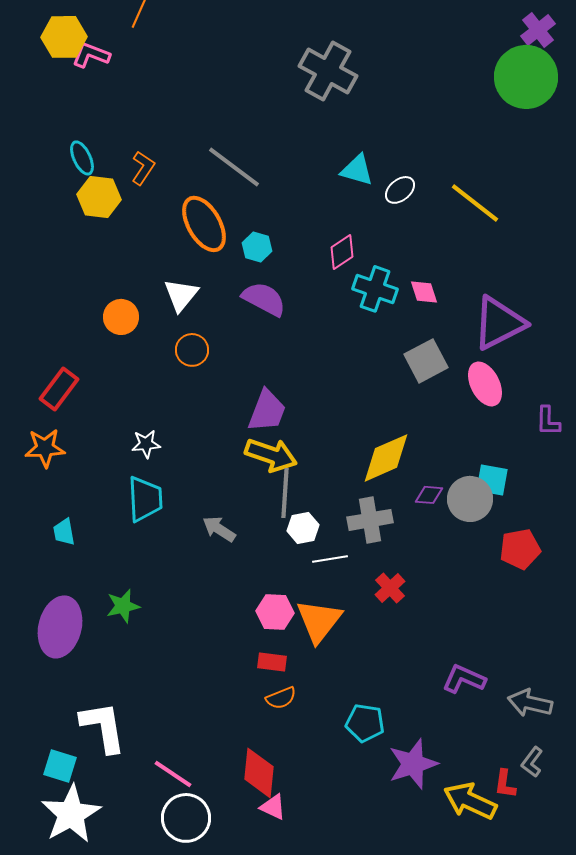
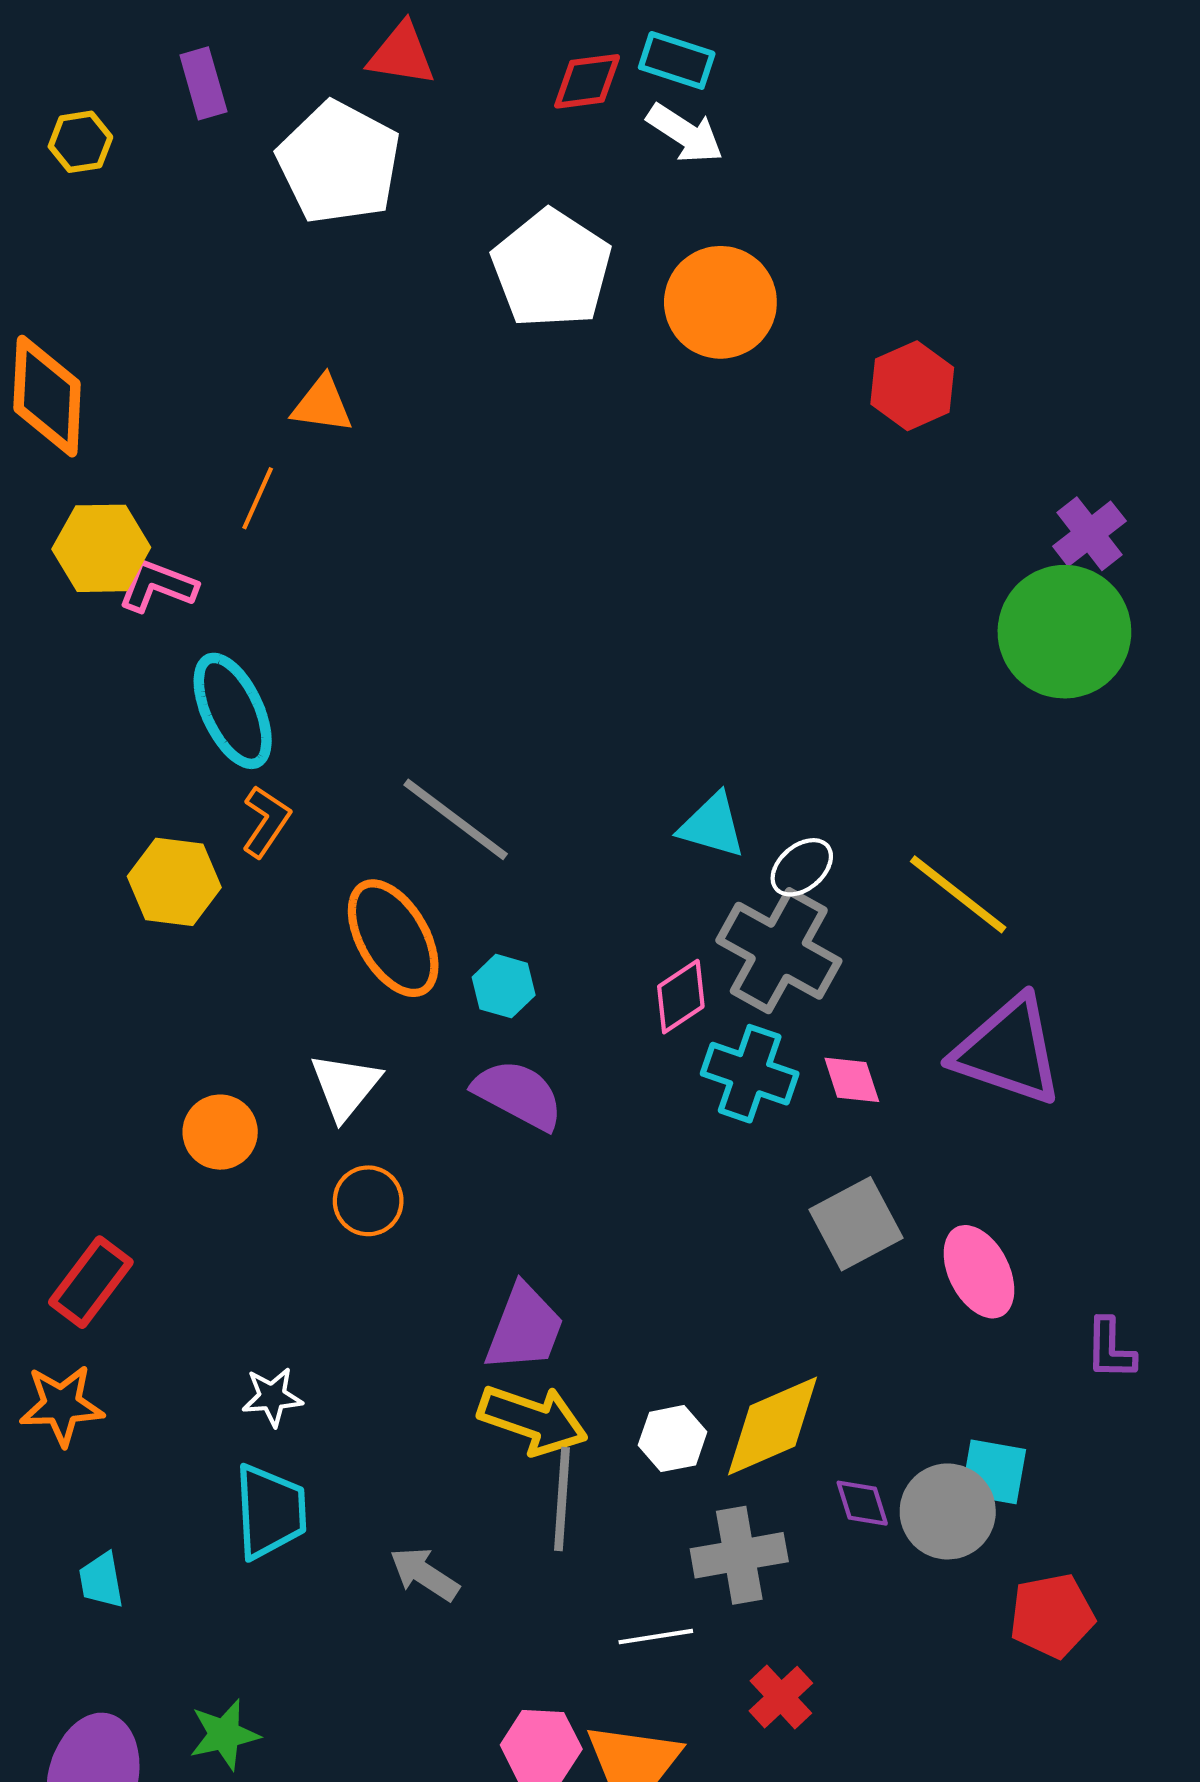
gray cross: (328, 71) -> (779, 951), moved
cyan ellipse: (82, 158) -> (233, 711), moved, size x1.6
purple triangle: (499, 323) -> (1008, 1051), moved, turned 46
purple diamond: (429, 495) -> (862, 1503), turned 68
white hexagon: (303, 528) -> (673, 1439), moved

